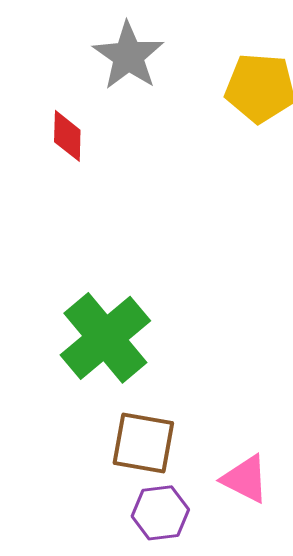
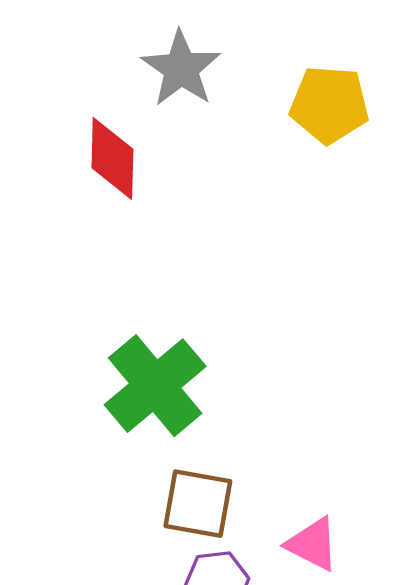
red diamond: (67, 136) -> (112, 159), size x1.4

